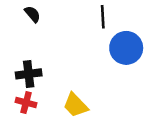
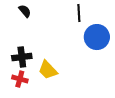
yellow trapezoid: (75, 105) -> (48, 70), moved

